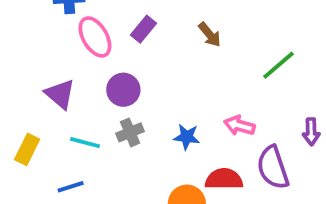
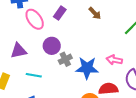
purple triangle: (60, 94) -> (19, 51), turned -48
gray cross: (130, 132) -> (65, 59), moved
blue star: (187, 137) -> (87, 68), size x1.6

